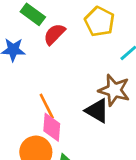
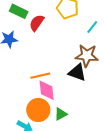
orange line: (47, 106) -> (40, 76), turned -66

